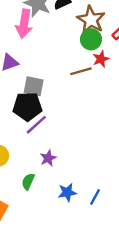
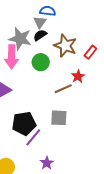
green circle: (91, 39) -> (41, 62), moved
gray square: (34, 86) -> (59, 118), moved

